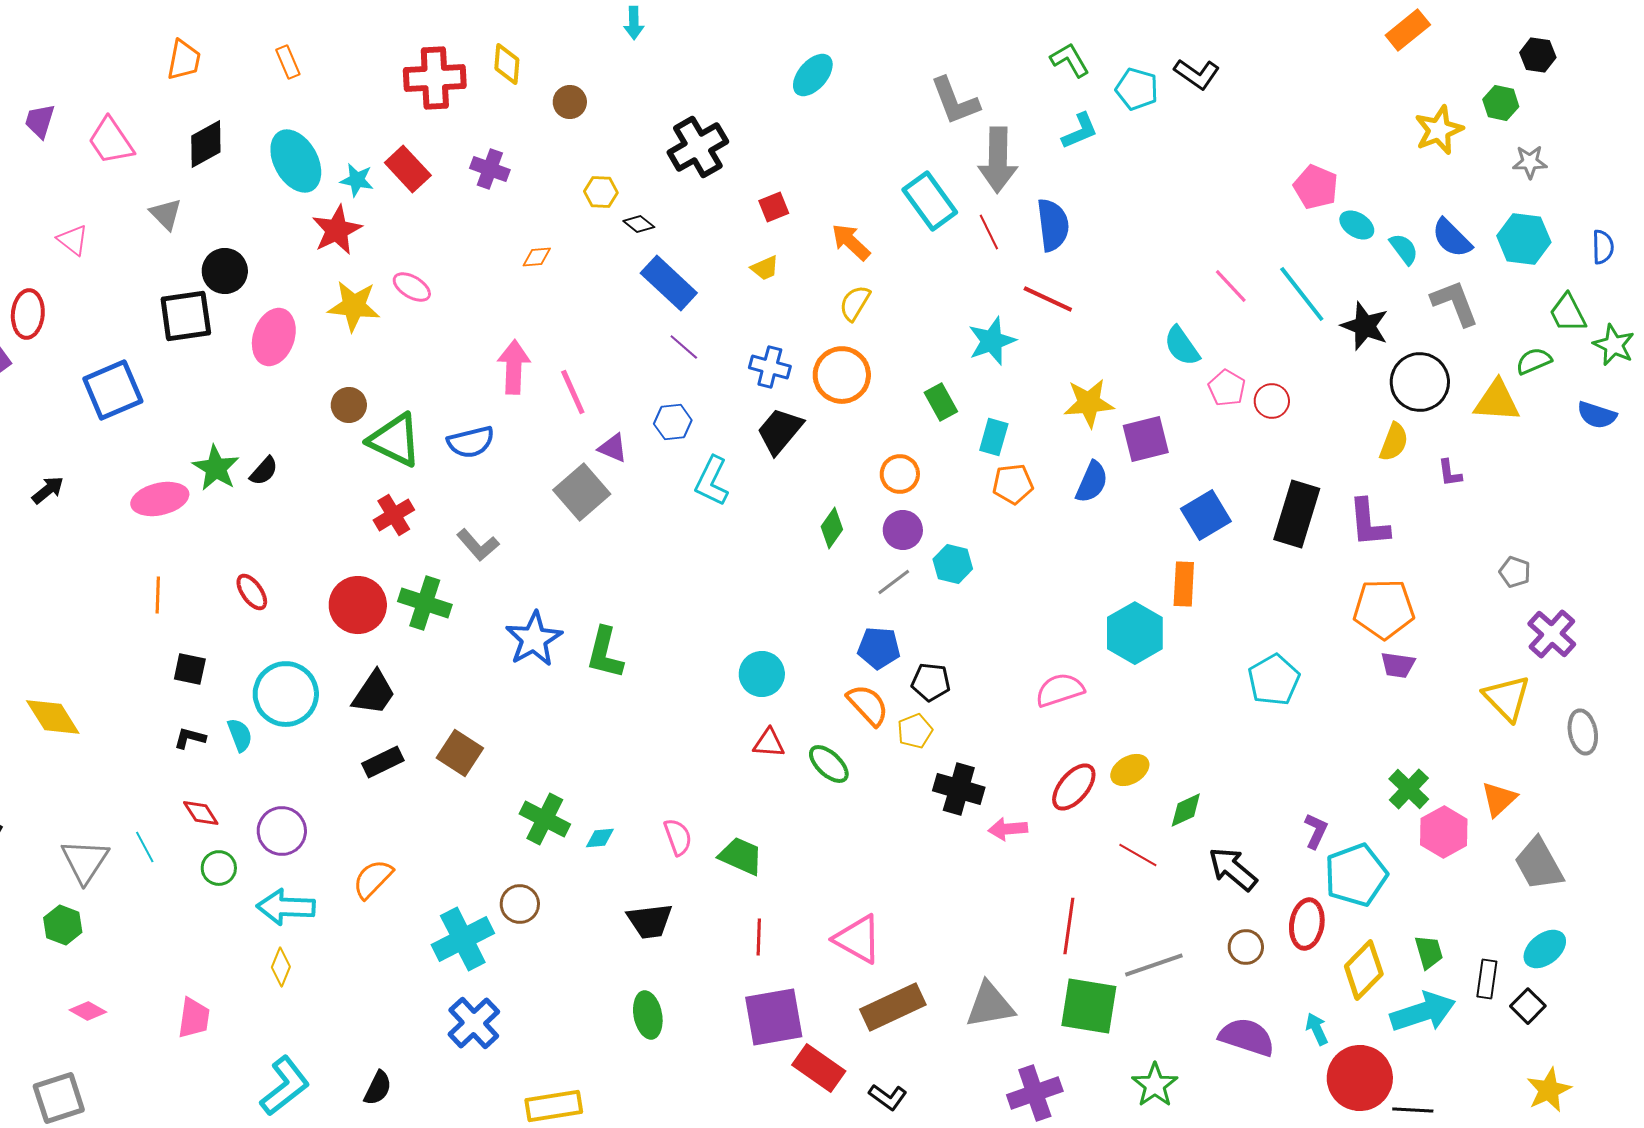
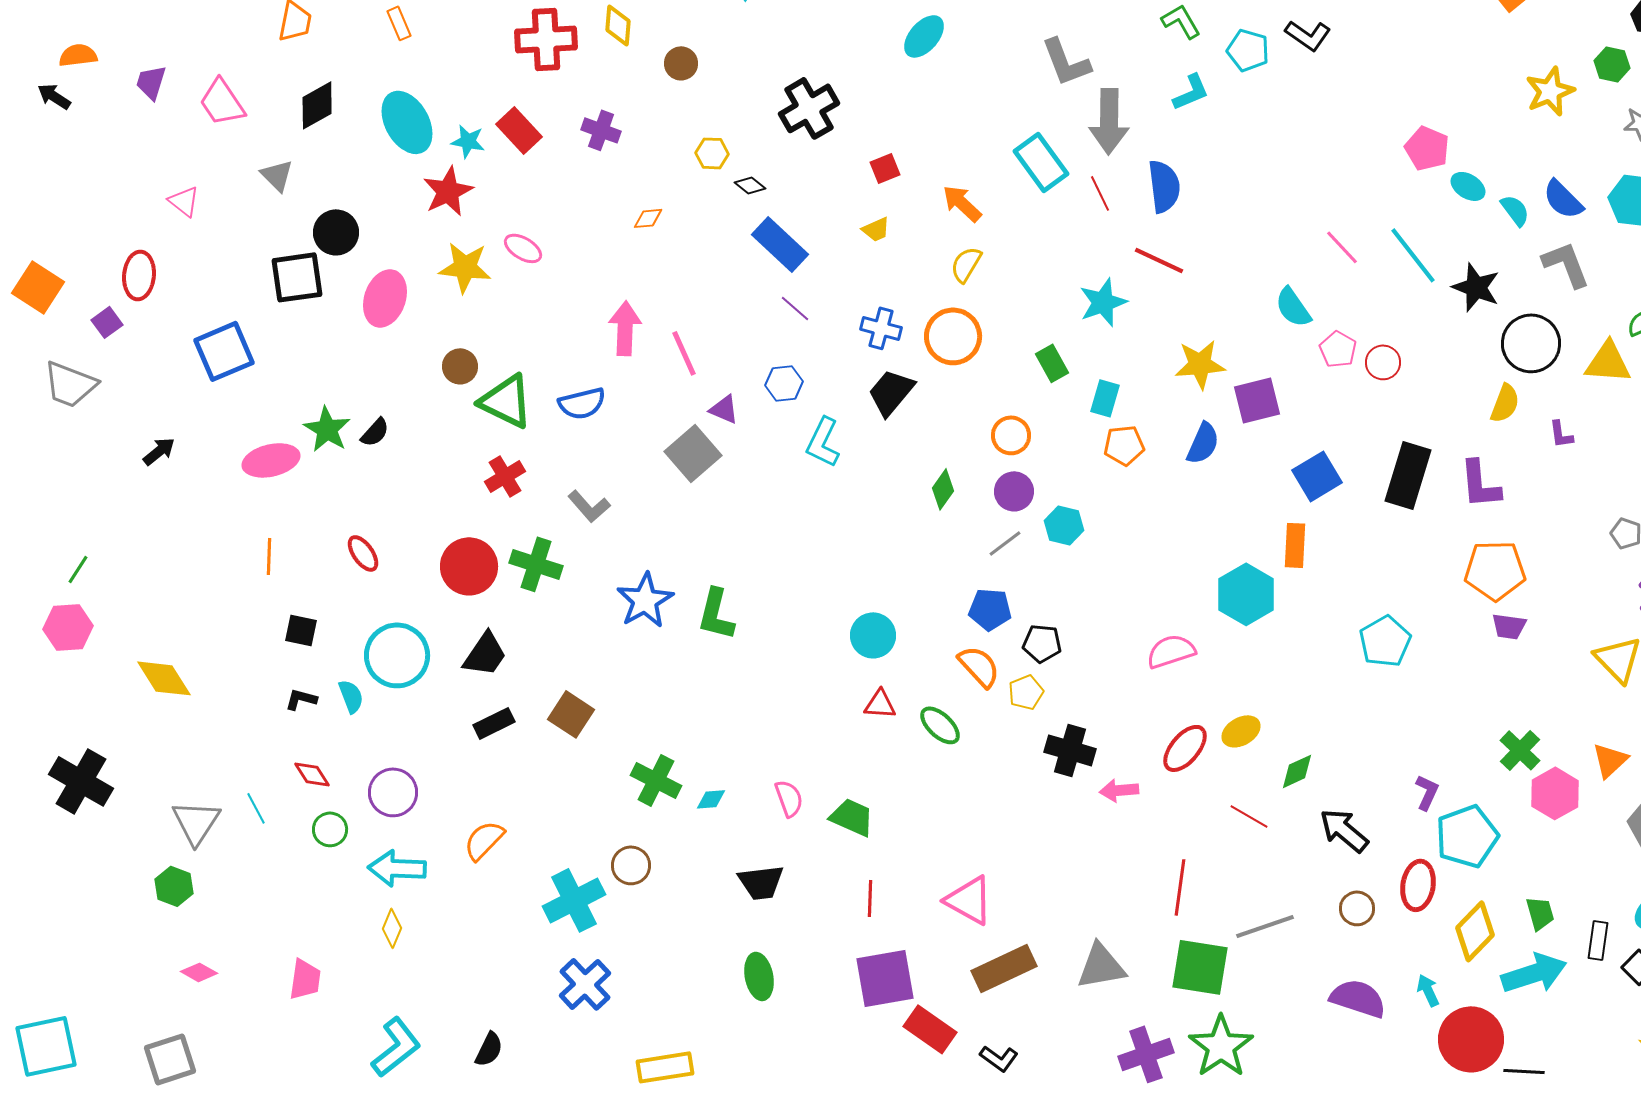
green star: (1155, 1085) -> (1221, 1046), moved, size x1.4

